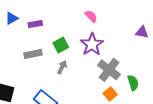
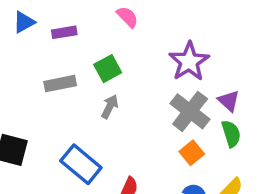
pink semicircle: (91, 16) -> (127, 17), moved
purple triangle: (142, 32) -> (229, 101), moved, turned 32
purple star: (92, 44) -> (189, 62), moved

